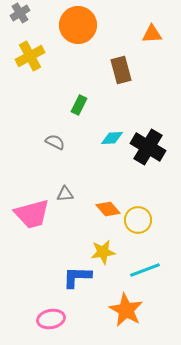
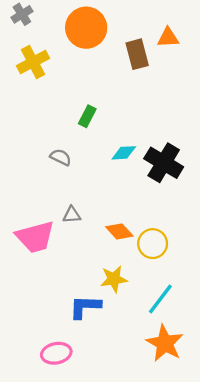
brown rectangle: (121, 70) -> (137, 54), moved
cyan line: (145, 270) -> (160, 299), turned -32
orange star: (126, 310) -> (165, 343), moved

